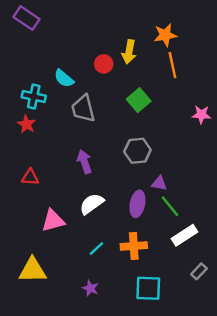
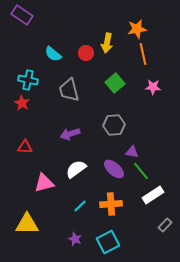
cyan semicircle: (64, 78) -> (53, 54), moved
pink star: (201, 115) -> (153, 87), moved
purple arrow: (84, 162) -> (70, 134), turned -90
purple ellipse: (137, 204) -> (114, 169), turned -60
cyan square: (148, 288) -> (108, 242), moved, turned -30

